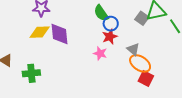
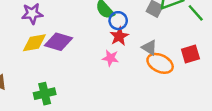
purple diamond: (60, 34) -> (59, 42), turned -60
green cross: (31, 73) -> (45, 94), moved
red square: (146, 78) -> (190, 54), moved, turned -35

